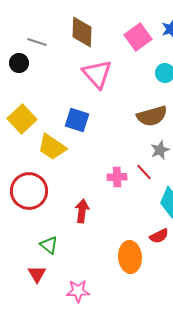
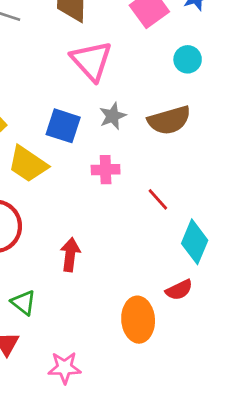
gray star: (160, 150) -> (113, 116), moved
pink cross: (117, 177) -> (106, 170), moved

